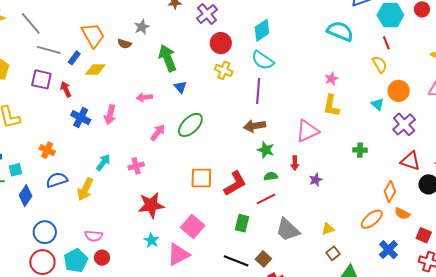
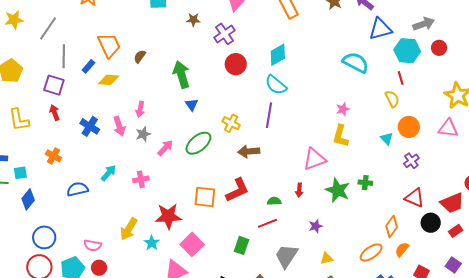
gray line: (31, 23) -> (48, 28), turned 70
gray star: (142, 27) -> (143, 134), moved
brown semicircle: (124, 44) -> (140, 57), turned 104
gray line: (49, 50) -> (64, 56), turned 70
yellow cross: (224, 70) -> (231, 123), moved
red arrow: (66, 89) -> (55, 112), moved
pink arrow: (144, 97) -> (140, 109), moved, turned -77
pink arrow: (110, 115) -> (119, 126), turned -36
purple cross: (404, 124) -> (411, 161), size x0.7
brown arrow: (255, 126) -> (249, 151), moved
green star: (266, 150) -> (338, 190), moved, size x1.4
blue semicircle: (57, 180) -> (77, 189), moved
purple star: (316, 180) -> (316, 226), moved
red L-shape: (235, 184) -> (237, 190), moved
yellow arrow: (85, 189) -> (129, 229), moved
red star: (151, 205) -> (168, 216), moved
orange semicircle: (402, 214) -> (402, 249), turned 98
gray trapezoid: (288, 230) -> (286, 256), turned 76
cyan star: (151, 240) -> (152, 243), moved

